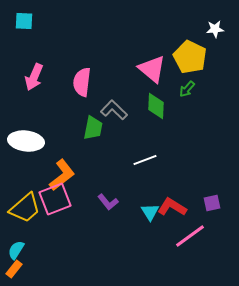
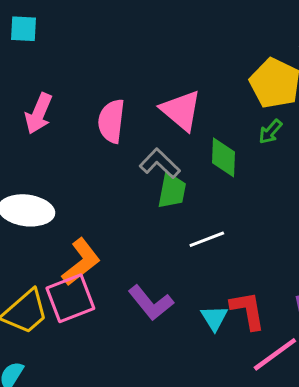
pink triangle: (152, 69) -> (181, 110), moved
green trapezoid: (93, 128) -> (172, 191), moved
purple L-shape: (108, 202) -> (151, 303), size x1.4
red L-shape: (172, 207) -> (248, 310), turned 48

